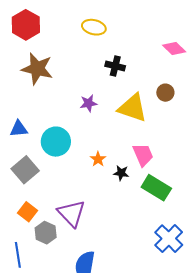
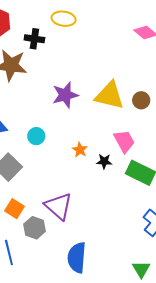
black cross: (115, 66) -> (34, 39), moved
brown circle: (165, 93) -> (141, 100), moved
purple star: (89, 103) -> (65, 95), size x1.5
cyan circle: (56, 142) -> (36, 136), size x0.6

